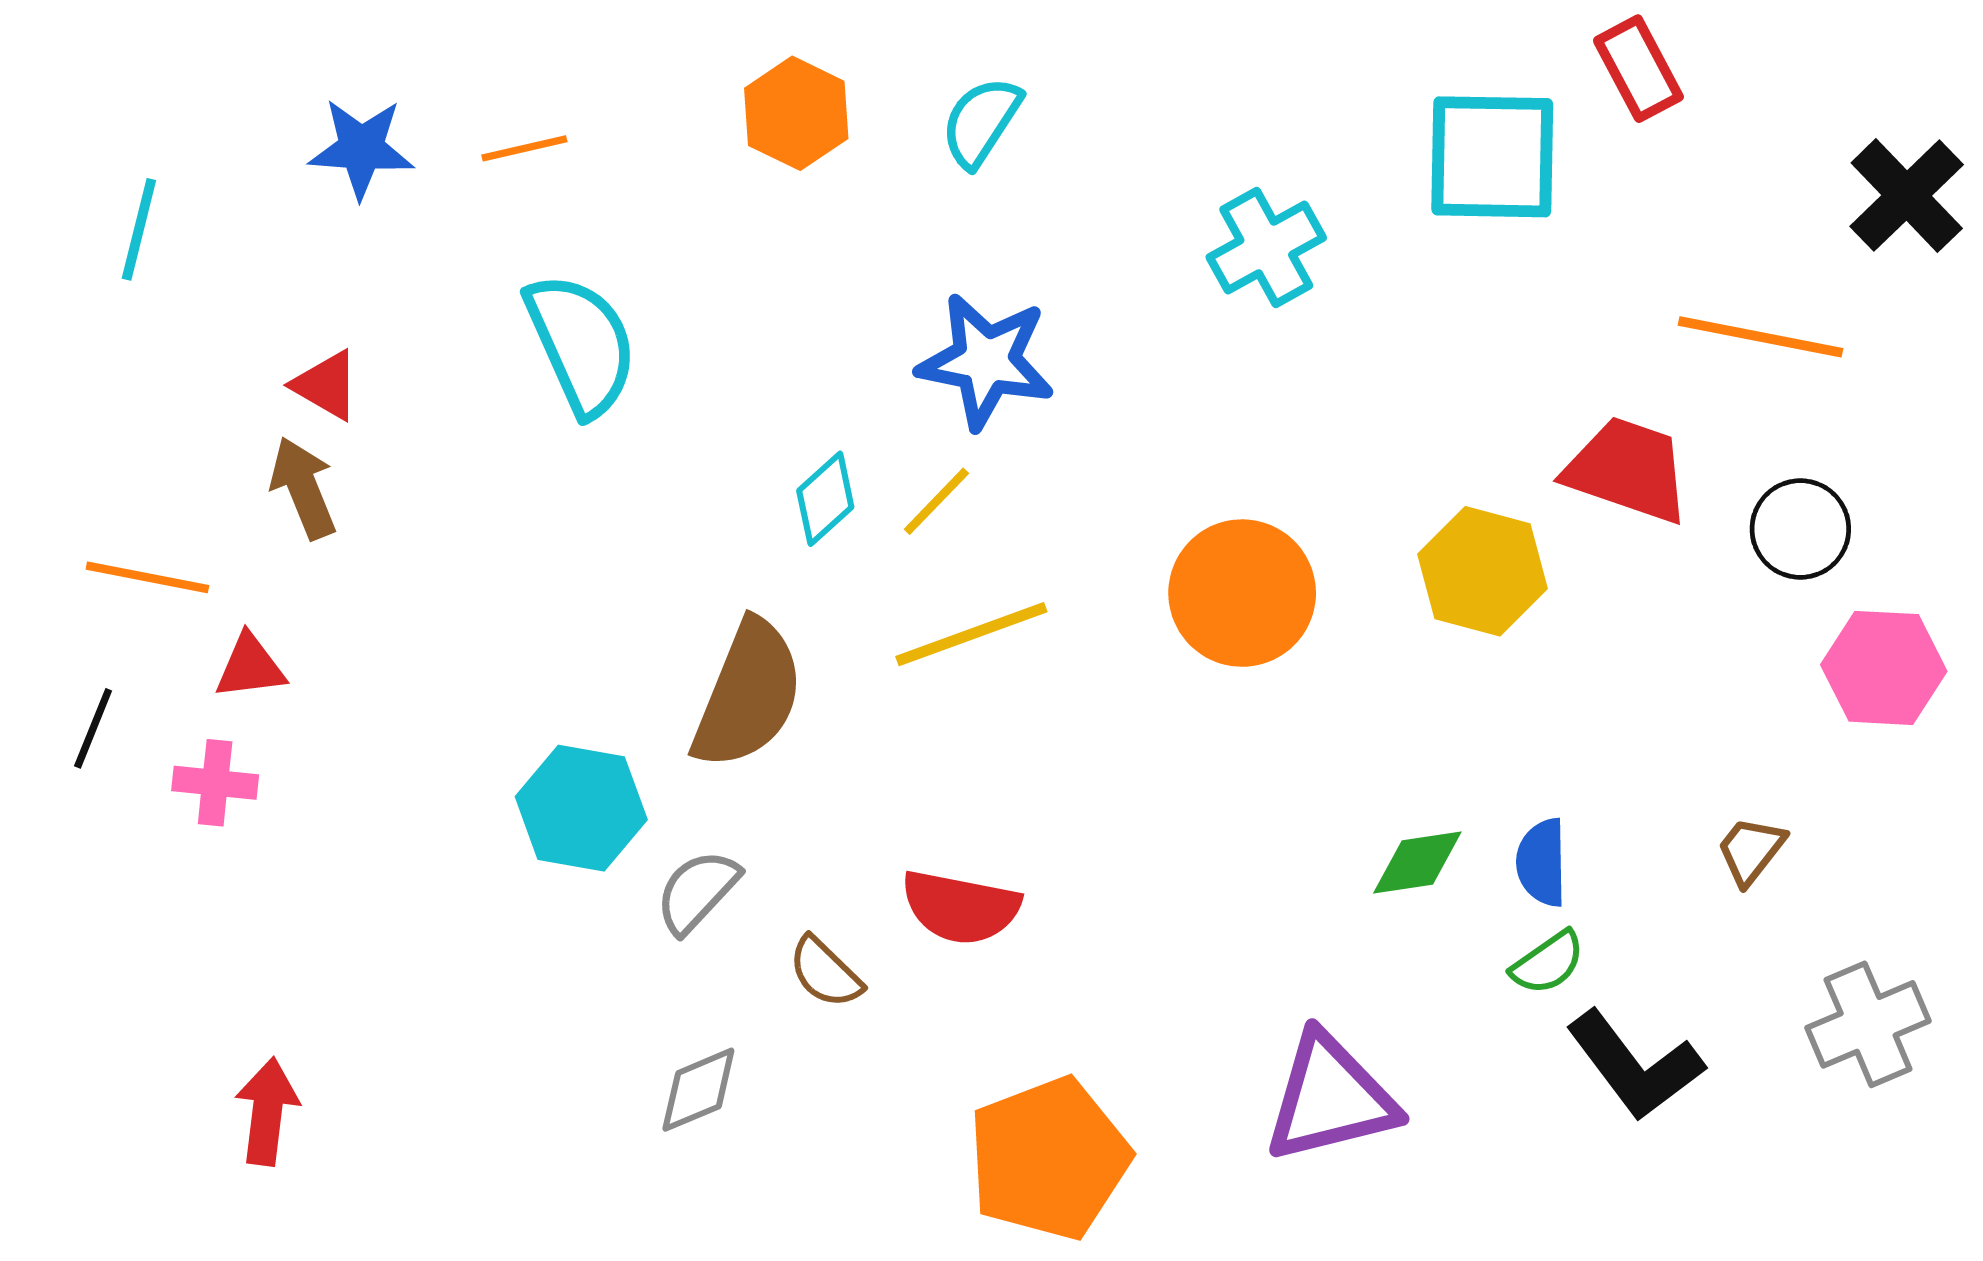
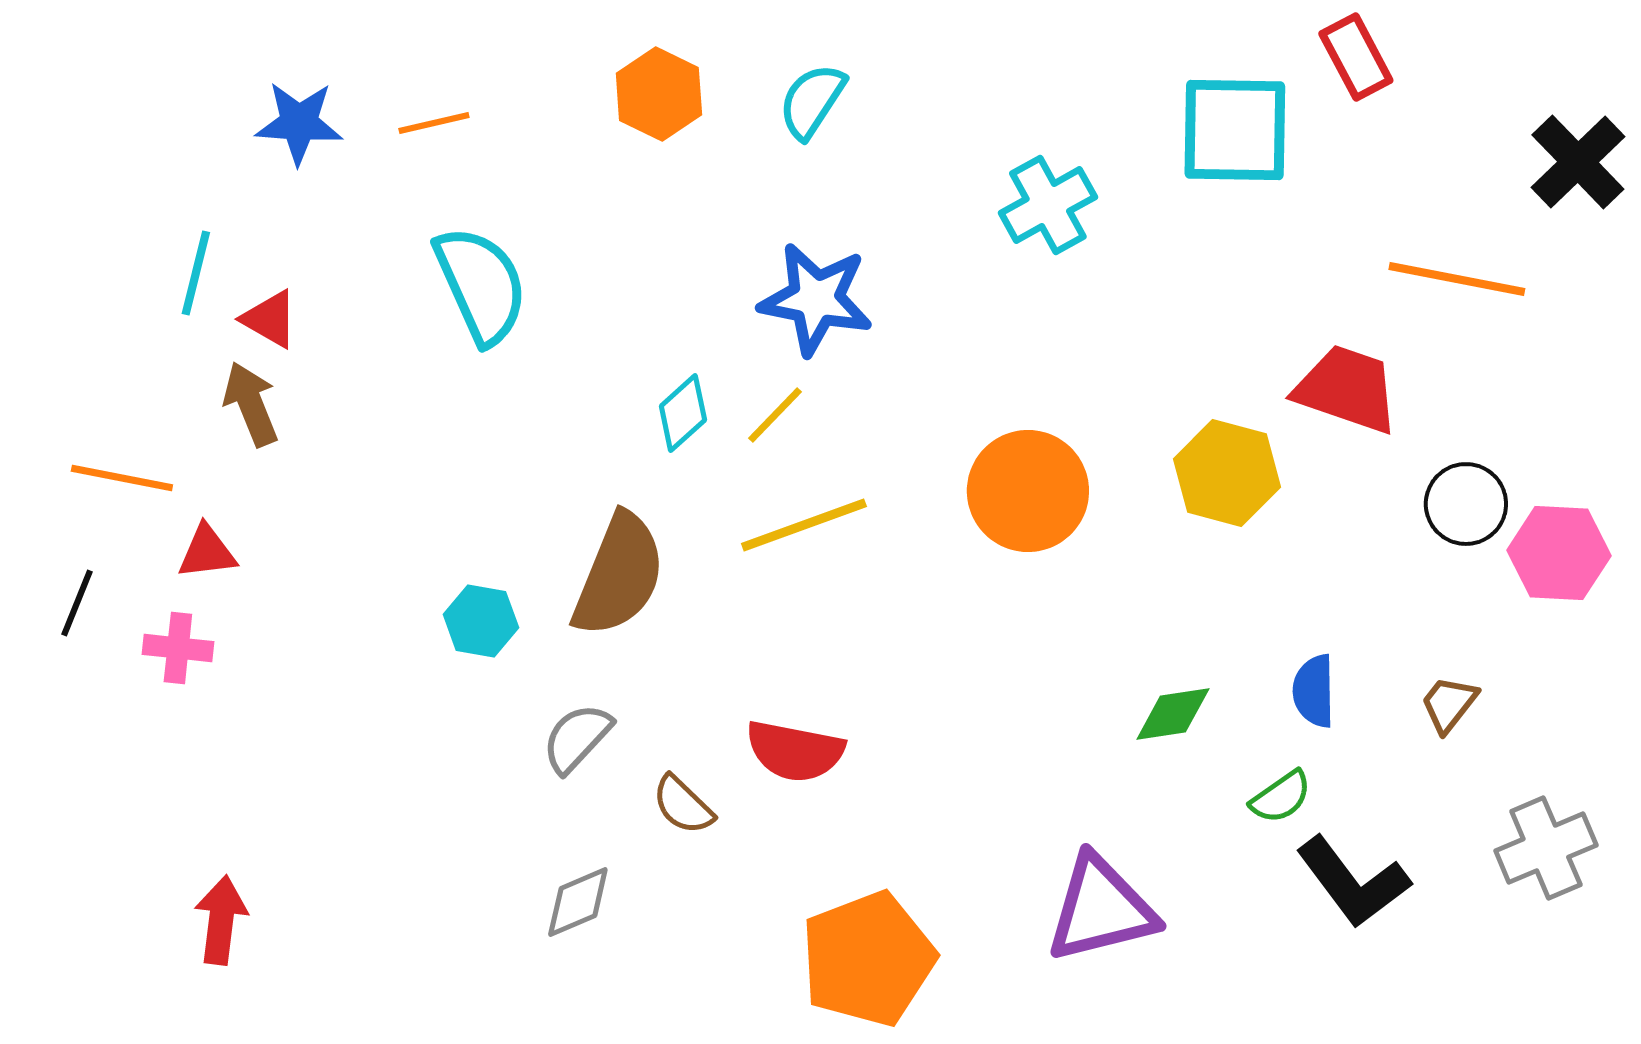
cyan line: (139, 229) -> (196, 273), moved
black circle: (1800, 529) -> (1466, 504), moved
cyan hexagon: (581, 808) -> (481, 621), moved, size x0.7
blue semicircle: (1542, 862) -> (1314, 691), moved

